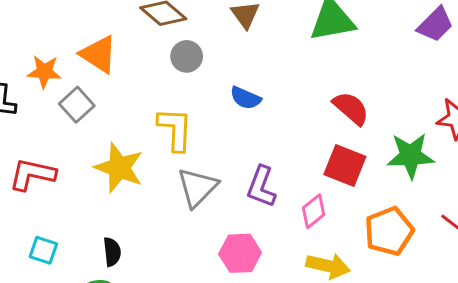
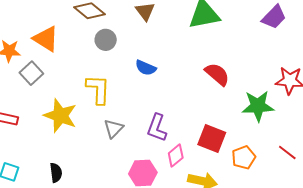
red square: (345, 166) -> (212, 138), moved
gray triangle: (197, 187) -> (114, 129), size x0.7
pink diamond: (314, 211) -> (176, 155), moved
orange pentagon: (389, 231) -> (244, 157), size x0.7

